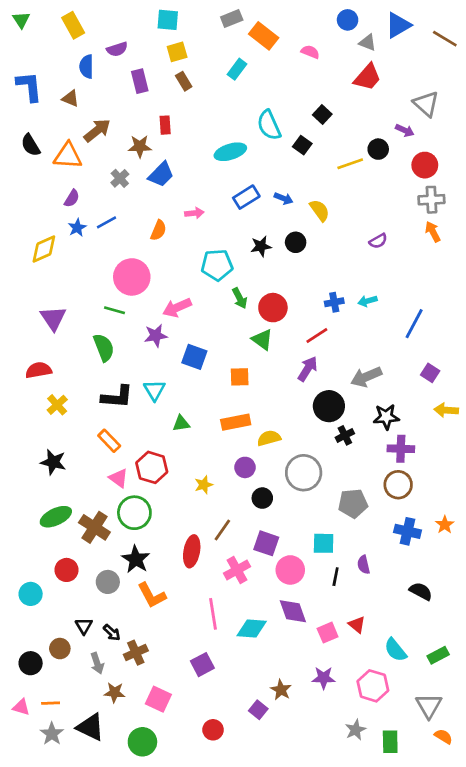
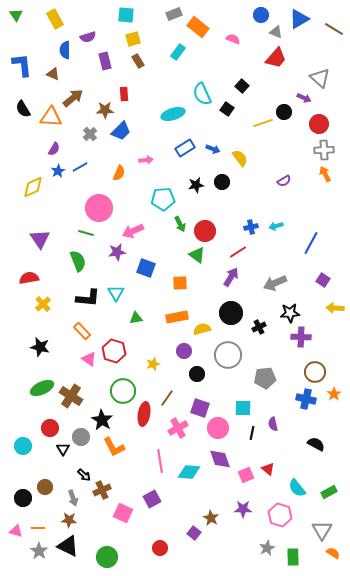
black circle: (329, 406) -> (231, 313), moved
brown circle: (398, 485) -> (315, 372), moved
green circle: (134, 513) -> (123, 391), moved
black triangle: (84, 626) -> (63, 449), moved
brown star: (114, 693) -> (69, 520), moved
pink square: (158, 699) -> (123, 513), moved

